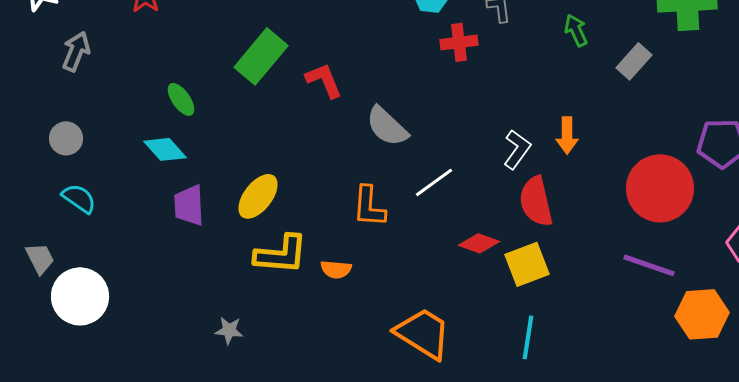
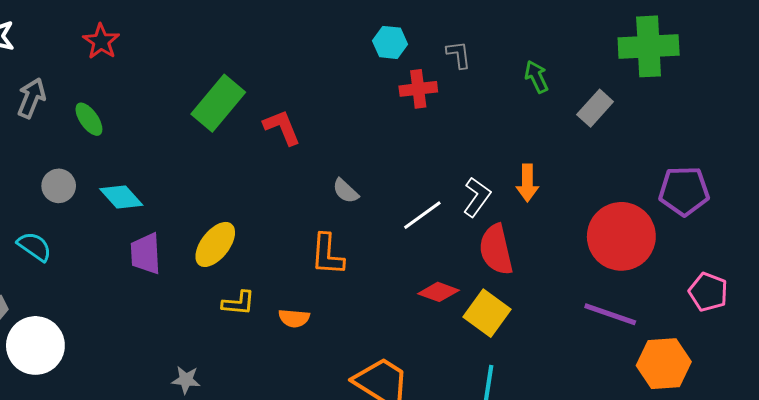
green ellipse: (181, 99) -> (89, 119), moved
gray semicircle: (387, 126) -> (346, 191), moved, size x0.6
gray circle: (66, 138) -> (59, 186), moved
white line: (434, 182) -> (422, 215), moved
yellow L-shape: (281, 254) -> (238, 303), size x0.6
yellow square: (527, 264) -> (487, 313), turned -33

